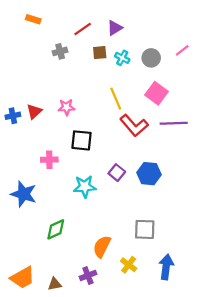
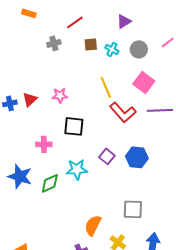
purple triangle: (115, 28) -> (124, 21), moved
green diamond: (56, 229) -> (50, 183), moved

